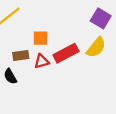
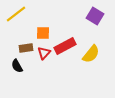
yellow semicircle: (96, 47) -> (91, 54), moved
red triangle: (42, 61) -> (44, 53), turned -32

